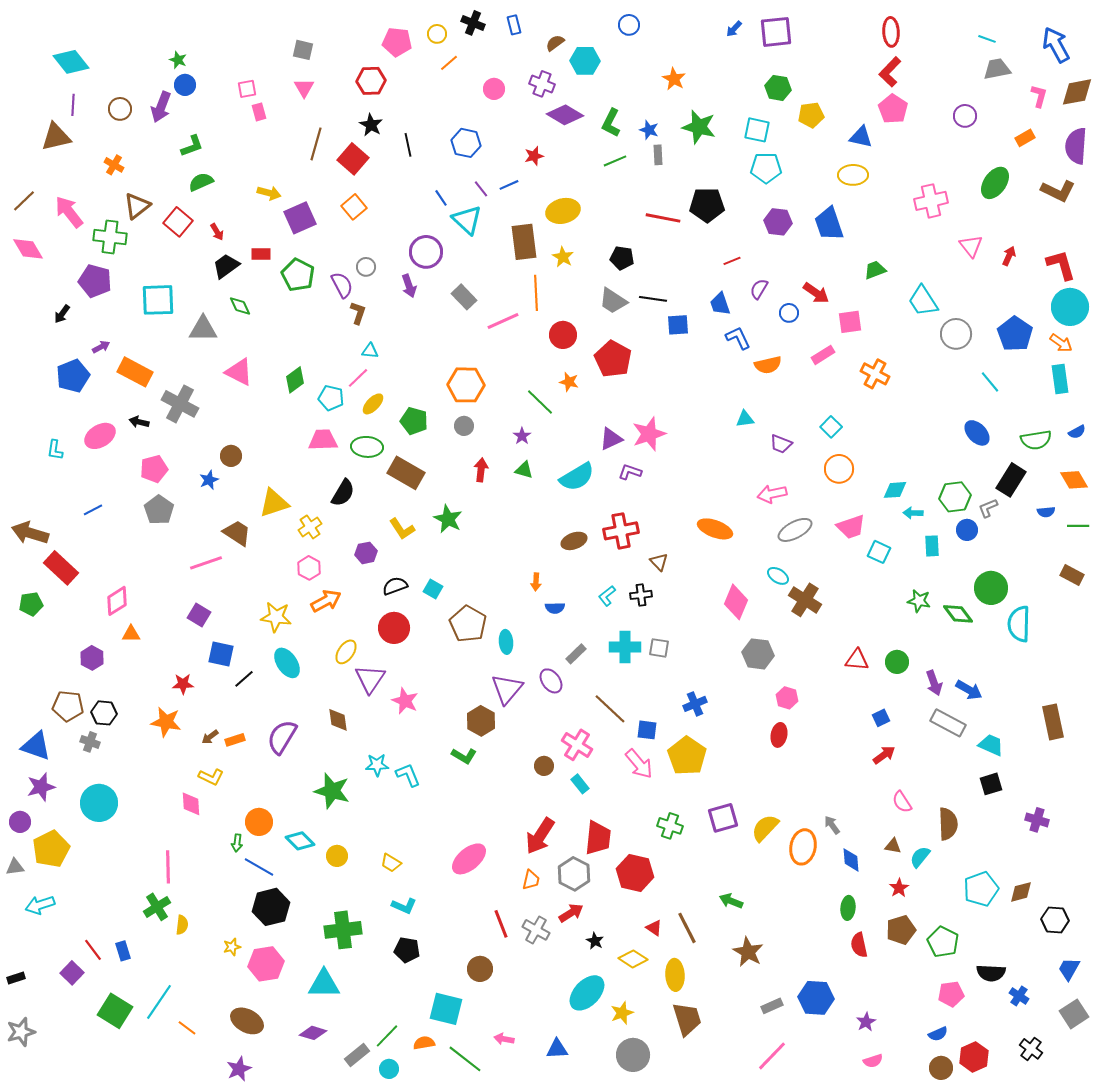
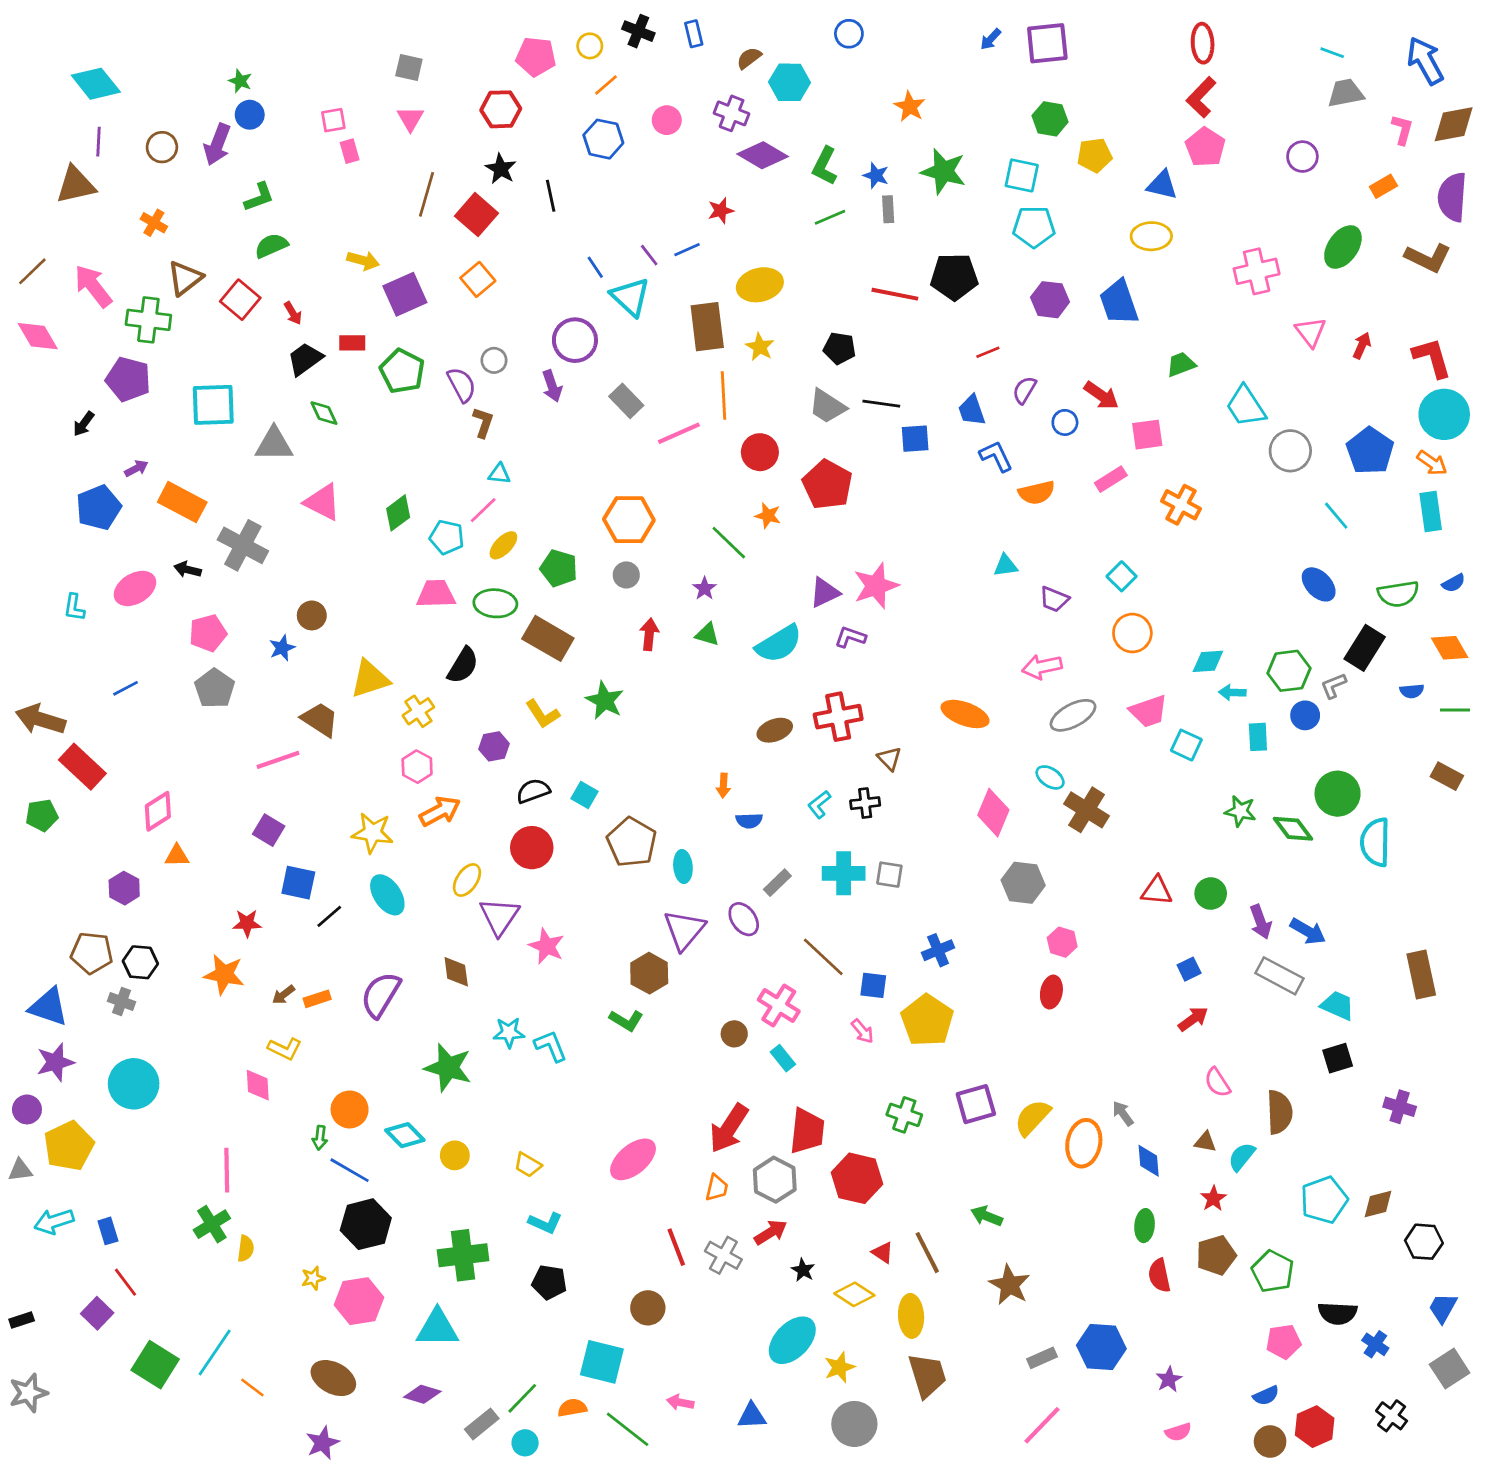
blue hexagon: (466, 143) -> (603, 139), moved
pink arrow: (639, 764) -> (862, 1031), size x0.6
blue rectangle: (123, 951) -> (108, 1231), moved

